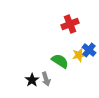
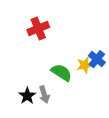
red cross: (70, 24) -> (38, 29), moved

